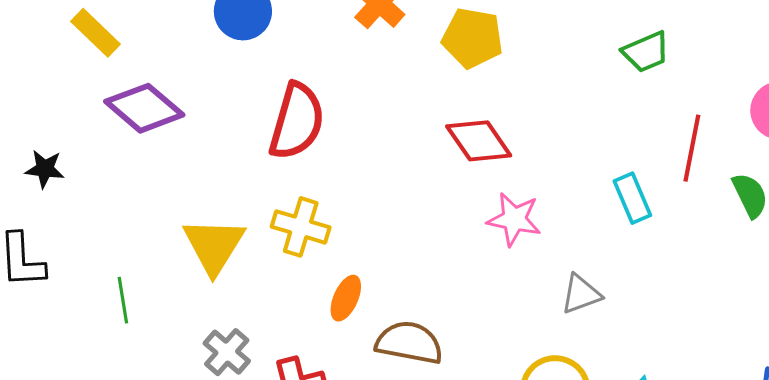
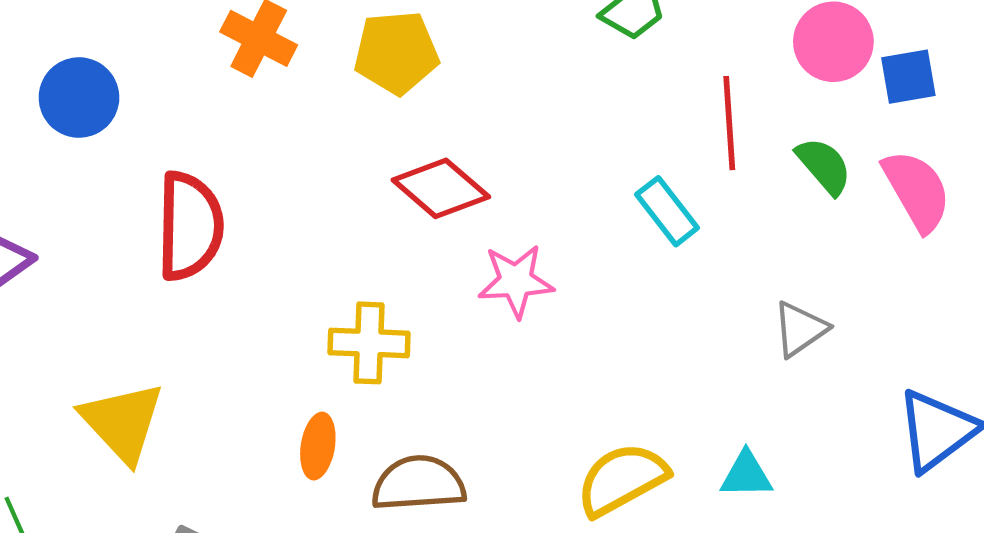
yellow cross: (301, 227) -> (369, 343), moved
gray triangle: (581, 294) -> (800, 329), moved

